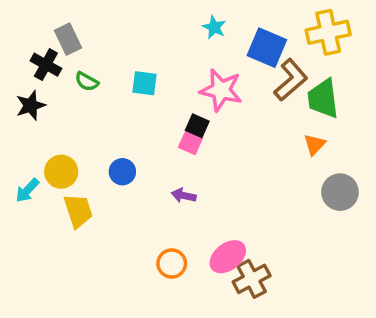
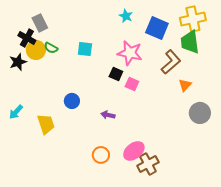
brown L-shape: (291, 80) -> (171, 62), moved
green trapezoid: (323, 99) -> (190, 42), moved
pink square: (190, 143) -> (132, 84), moved
yellow circle: (61, 172) -> (36, 50), moved

